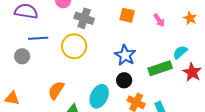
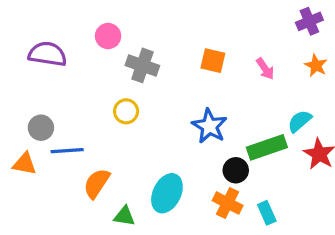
blue line: (38, 38) -> (67, 151), moved
yellow circle: (74, 46) -> (126, 111), size x0.6
black circle: (124, 80) -> (236, 170), moved
orange triangle: (12, 98) -> (25, 164), moved

